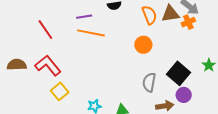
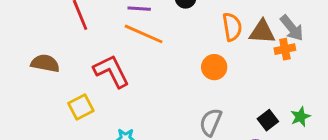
brown semicircle: (17, 65) -> (45, 63), moved
red L-shape: (48, 65) -> (111, 71), moved
black square: (178, 73) -> (268, 120), moved, size x0.6

